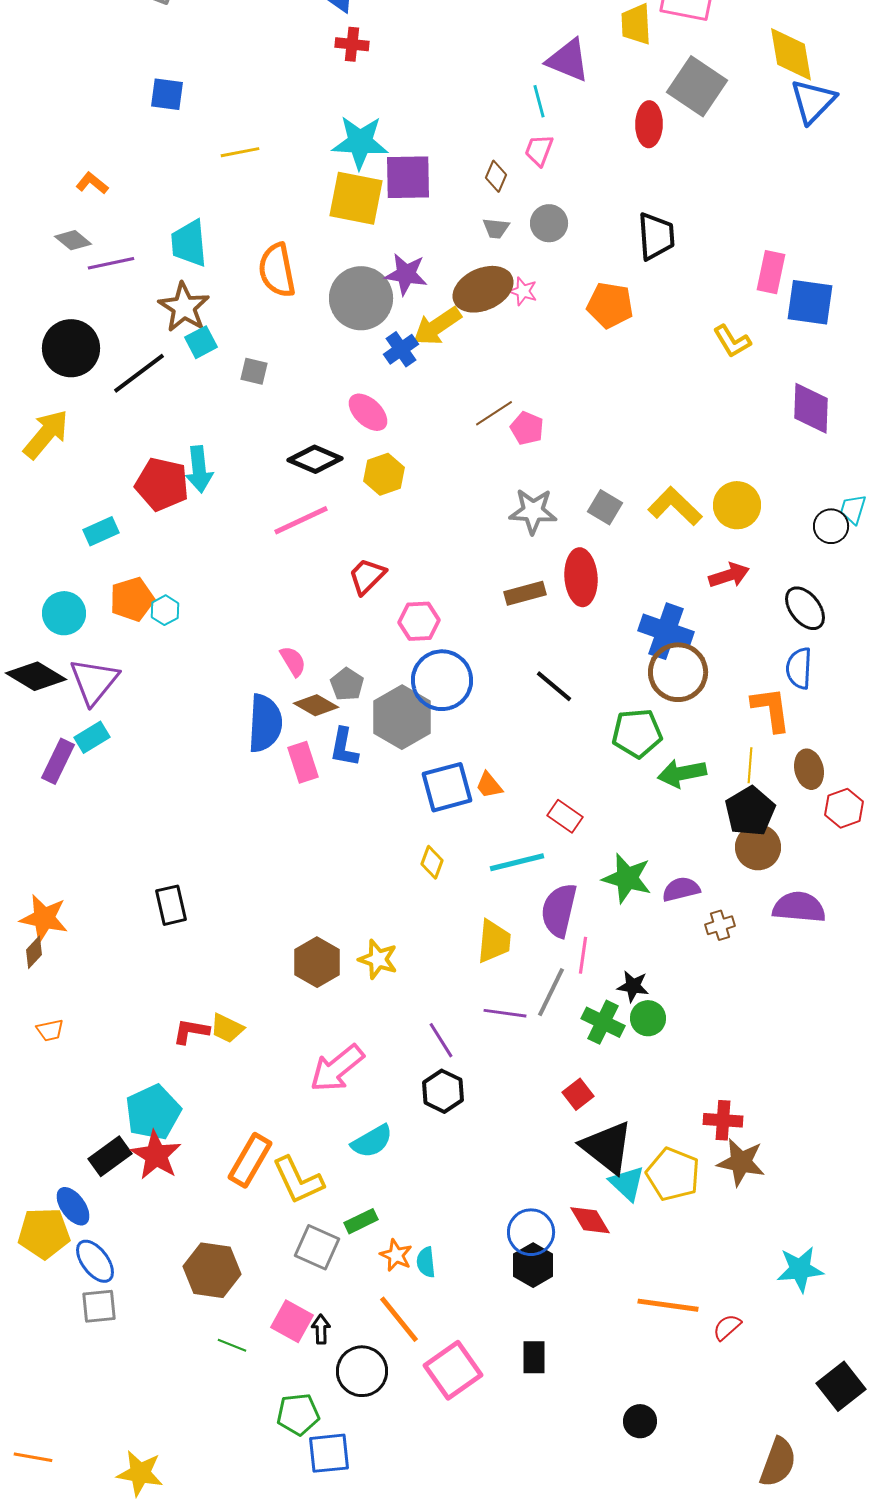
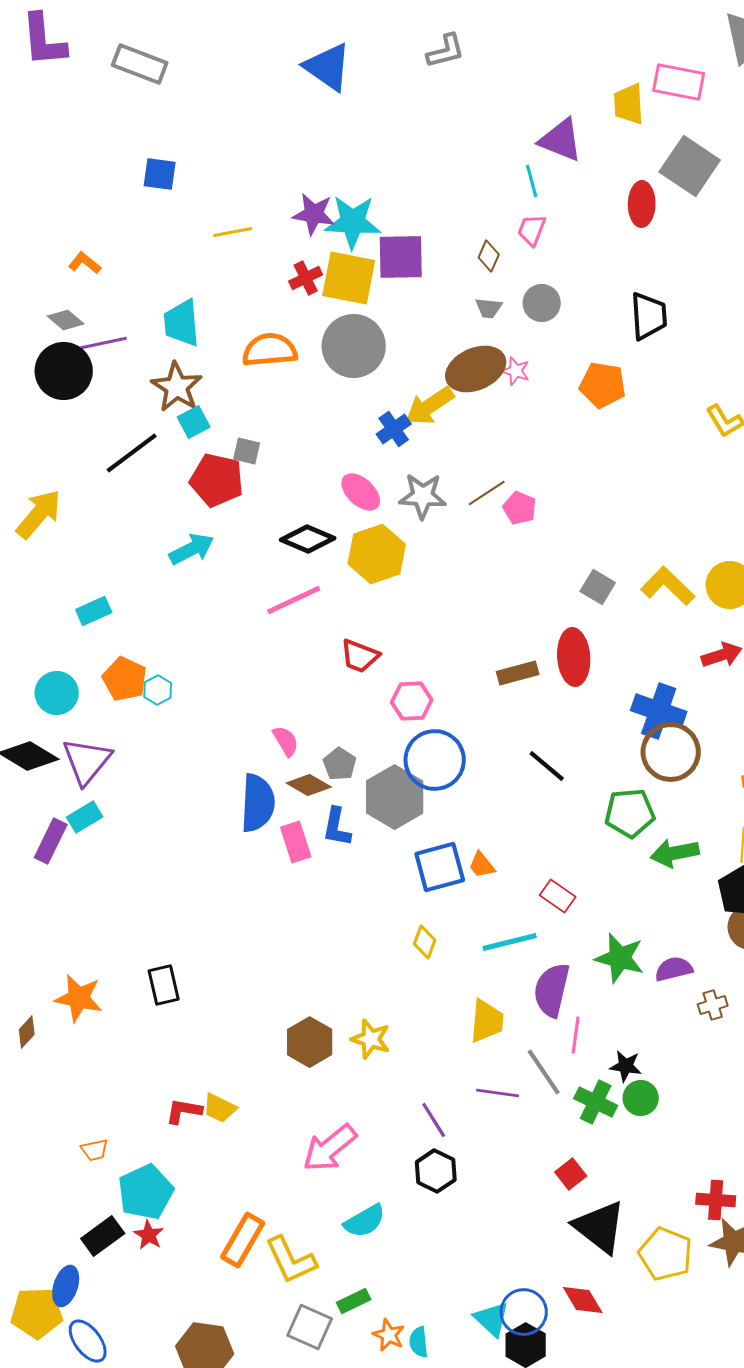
red cross: (352, 44) -> (306, 278), moved, turned -32
orange semicircle: (277, 270) -> (270, 350), turned 96
purple star: (406, 274) -> (314, 214), moved
gray circle: (361, 298) -> (354, 346), moved
black circle: (71, 348) -> (64, 371), moved
cyan arrow: (199, 469) -> (192, 549), turned -111
yellow hexagon: (384, 474) -> (377, 554), size x1.4
red pentagon: (162, 484) -> (217, 480), moved
gray star: (533, 511) -> (423, 496), moved
red trapezoid: (367, 576) -> (360, 656), turned -114
orange pentagon: (132, 599) -> (125, 679), turned -30
orange star: (44, 918) -> (79, 998), moved
gray line: (551, 992) -> (544, 1072), turned -60
orange trapezoid: (50, 1030) -> (95, 1150), moved
red star: (156, 1155) -> (149, 1235), size x0.6
cyan triangle: (627, 1183) -> (492, 1319), moved
blue ellipse: (73, 1206) -> (66, 1286), turned 54

